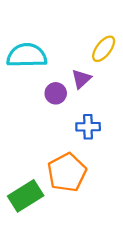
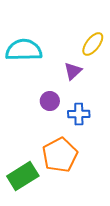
purple circle: (56, 93) -> (50, 101), moved

